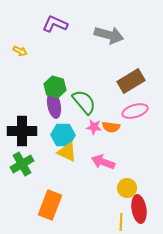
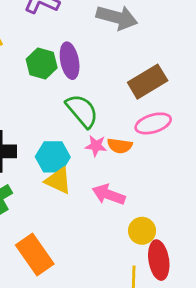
green hexagon: (55, 87) -> (42, 63), moved
purple ellipse: (54, 105) -> (70, 61), moved
orange rectangle: (50, 205) -> (35, 254), turned -56

